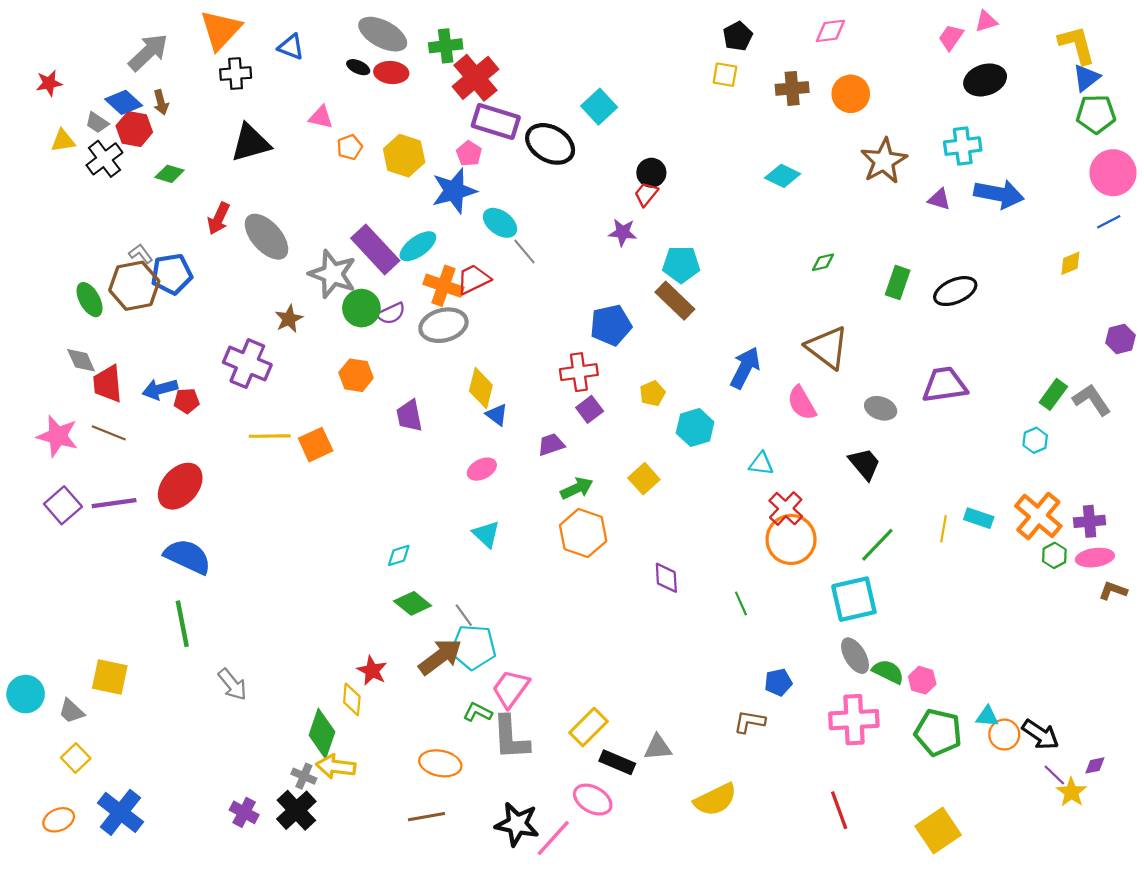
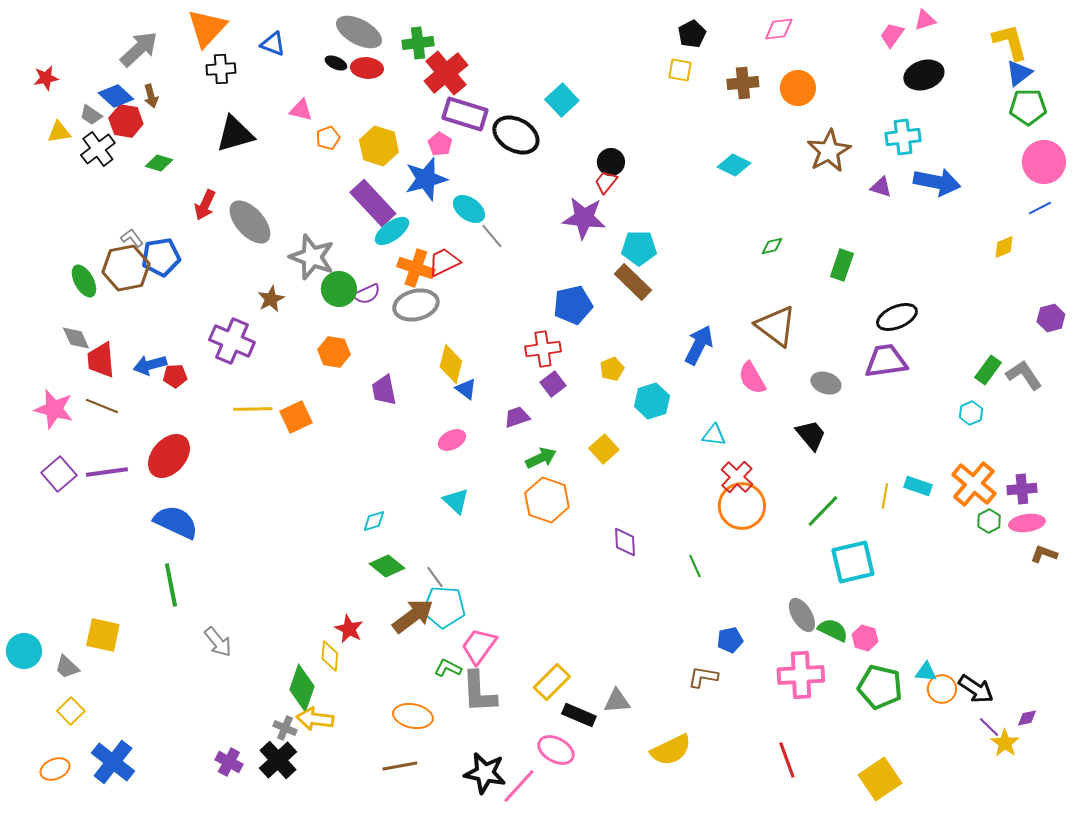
purple star: (623, 232) -> (584, 218), size x1.6
purple rectangle: (375, 249) -> (373, 203), moved
black ellipse: (955, 291) -> (897, 317), moved
cyan square: (854, 599) -> (853, 562), moved

